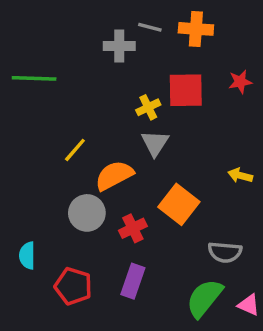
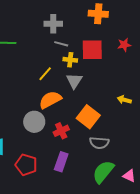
gray line: (150, 27) -> (61, 44), moved
yellow cross: (148, 107) -> (70, 60), turned 32
yellow line: (75, 150) -> (45, 74), moved
gray semicircle: (225, 252) -> (99, 143), moved

